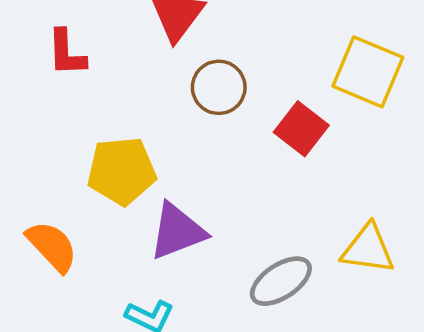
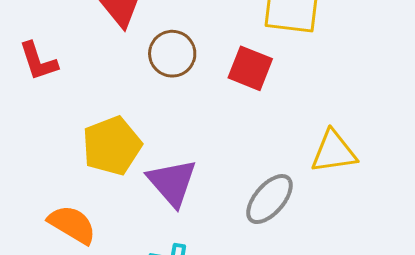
purple triangle: (177, 231) -> (172, 182), turned -34

